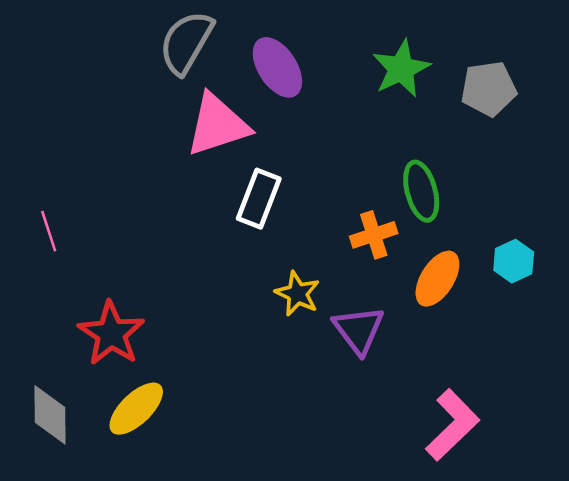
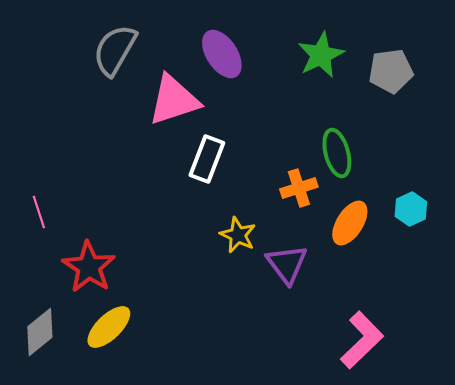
gray semicircle: (186, 42) -> (115, 50), moved
pink line: (49, 231) -> (39, 212), moved
gray diamond: (50, 415) -> (40, 332), turned 51

